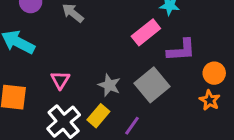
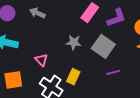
gray star: (109, 85) -> (74, 42), moved
purple line: (132, 126) -> (113, 72), moved, turned 56

